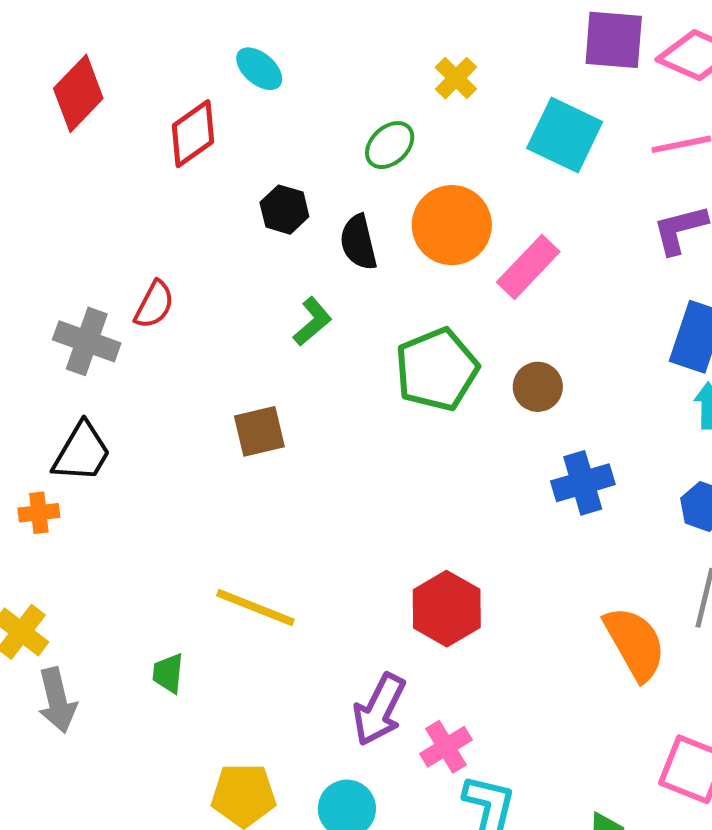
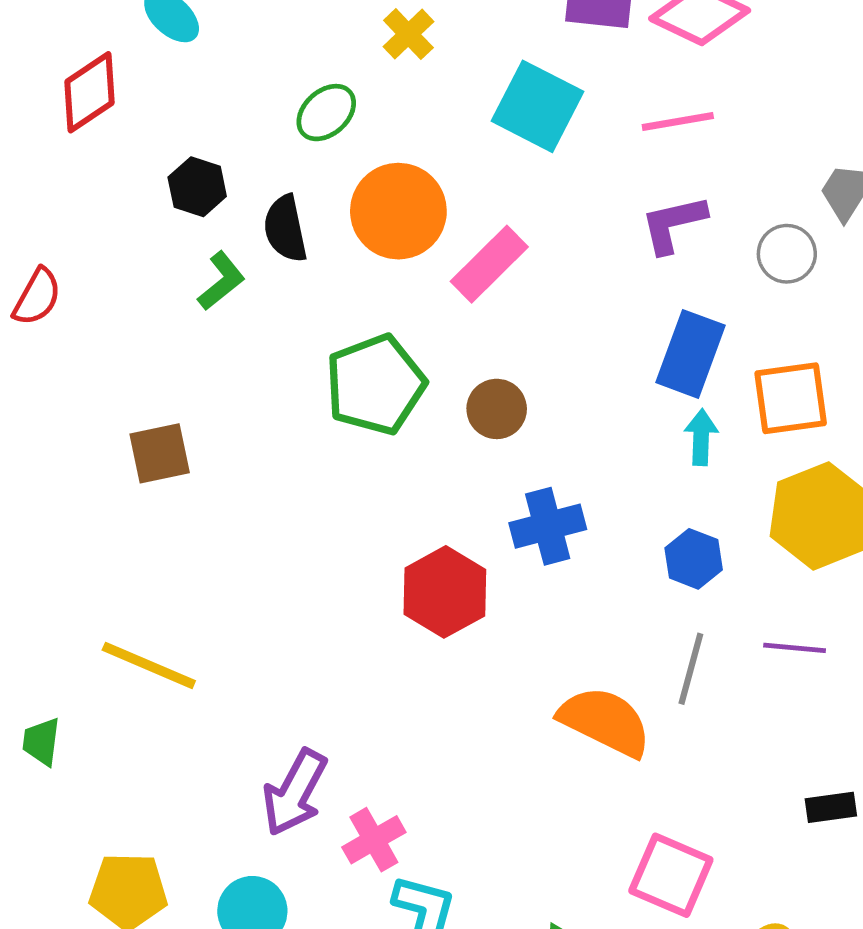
green L-shape: (312, 322) -> (221, 281), moved
red hexagon: (447, 609) -> (445, 592), moved
orange semicircle: (635, 643) -> (605, 721), turned -36

